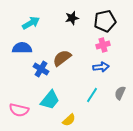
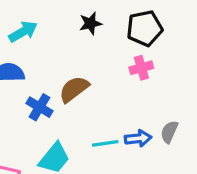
blue arrow: (101, 67) -> (138, 138), moved
gray semicircle: (120, 93) -> (169, 132), moved
cyan line: (92, 95) -> (105, 143), moved, turned 49

